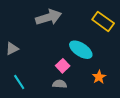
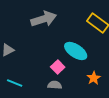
cyan line: (19, 82) -> (15, 83), turned -35

